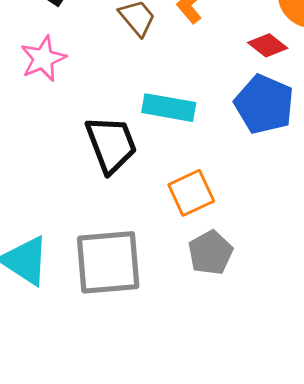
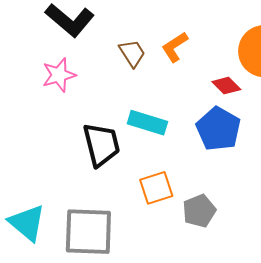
gray pentagon: (210, 253) -> (199, 211), moved

